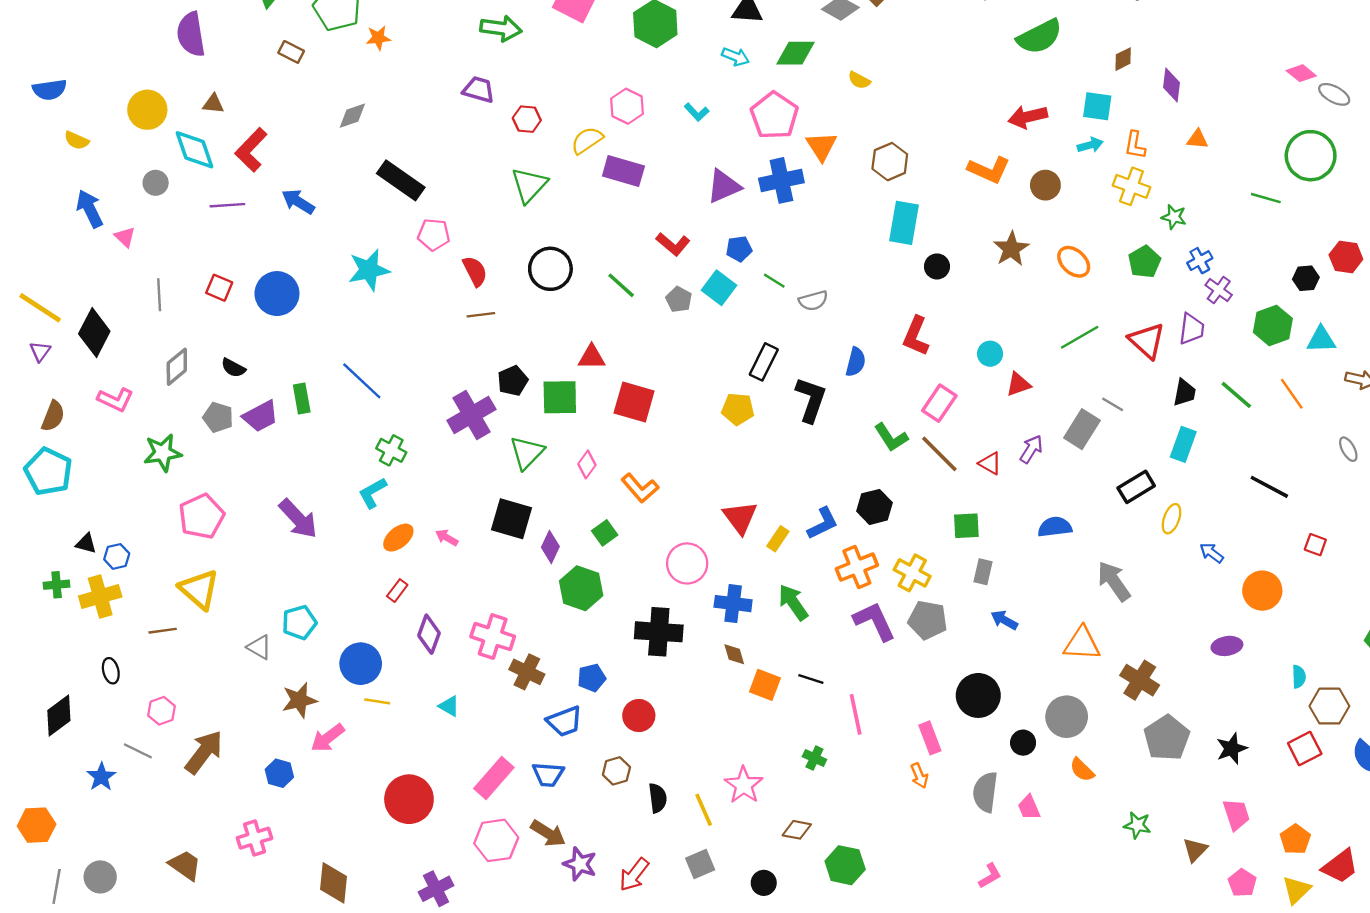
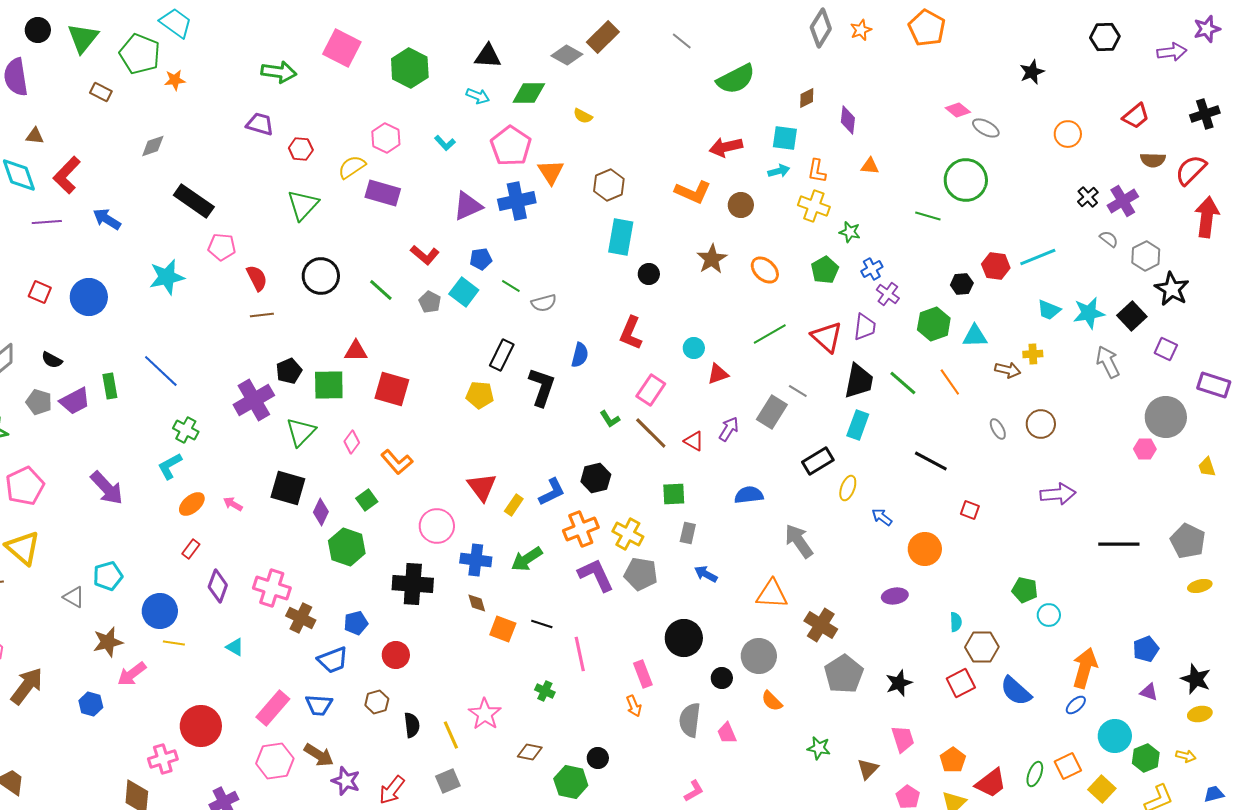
black trapezoid: (1184, 393) -> (859, 381), size x1.5
green L-shape: (891, 437) -> (610, 419), size x0.7
green arrow: (793, 602) -> (527, 559), turned -88
pink cross: (255, 838) -> (163, 759), moved
black circle: (764, 883) -> (598, 758), moved

